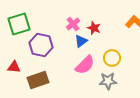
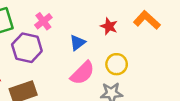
pink cross: (73, 24) -> (43, 21), moved
red star: (94, 28) -> (109, 26), moved

